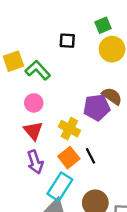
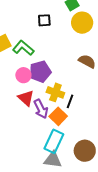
purple pentagon: (97, 107) -> (40, 72), moved
black line: (91, 156) -> (70, 101), moved, turned 56
purple arrow: (35, 162) -> (41, 109), moved

